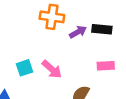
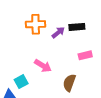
cyan square: (25, 68) -> (21, 82), moved

